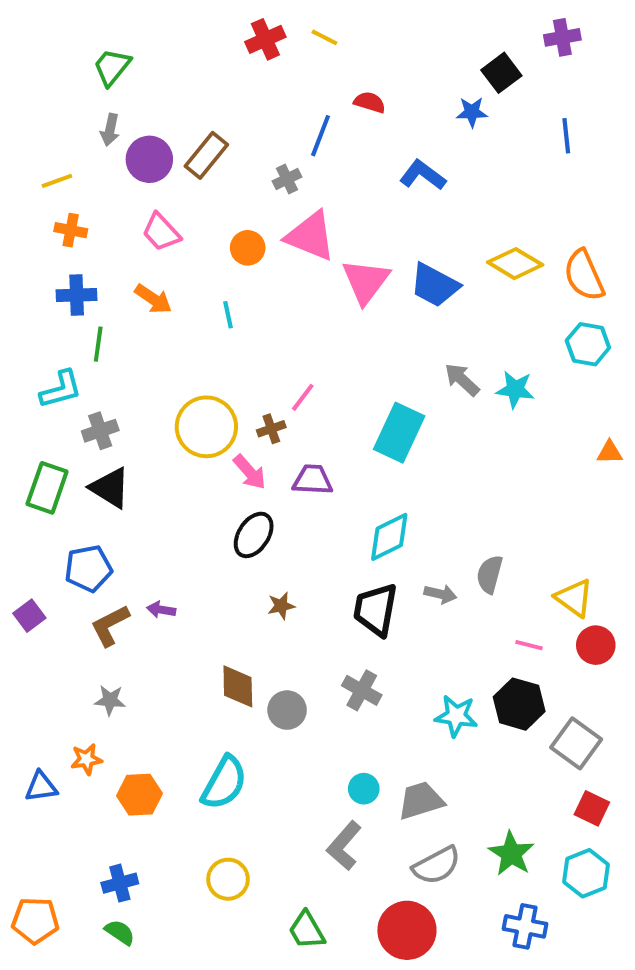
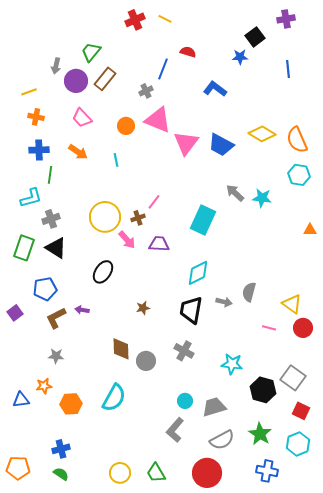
green trapezoid: (112, 67) -> (91, 52), moved
black ellipse: (254, 535) -> (103, 272), moved
black hexagon: (519, 704) -> (263, 390), moved
yellow circle: (228, 879) -> (120, 473), moved

